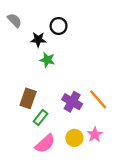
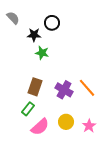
brown rectangle: (28, 98) -> (35, 87), moved
green rectangle: (40, 118) -> (28, 109), moved
pink star: (95, 134) -> (89, 126), moved

